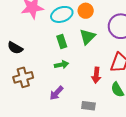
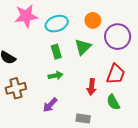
orange circle: (86, 11) -> (93, 20), moved

